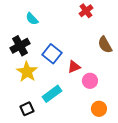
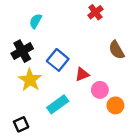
cyan semicircle: (32, 19) -> (36, 21), turned 72
black square: (27, 109) -> (21, 124), moved
orange circle: (99, 109) -> (115, 105), moved

